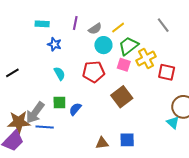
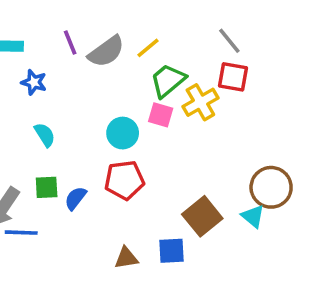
purple line: (75, 23) -> (70, 42), turned -32
gray semicircle: (95, 29) -> (106, 52), size x1.5
cyan circle: (103, 45) -> (123, 133), moved
red pentagon: (94, 72) -> (124, 180), moved
red square: (167, 72) -> (233, 77), moved
brown square: (122, 97) -> (202, 216), moved

